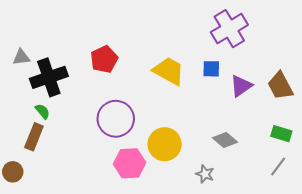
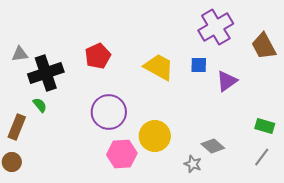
brown trapezoid: (280, 86) -> (264, 46), moved
brown rectangle: (34, 137) -> (17, 127), moved
gray diamond: (225, 140) -> (213, 146), moved

